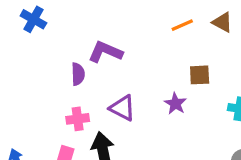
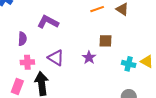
purple semicircle: (78, 74) -> (22, 39), moved

